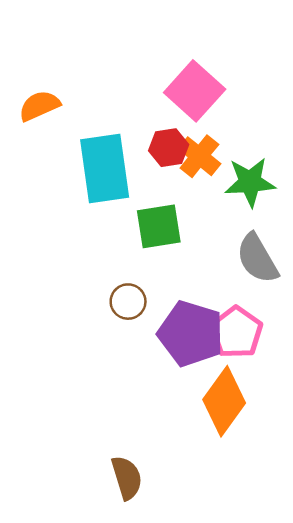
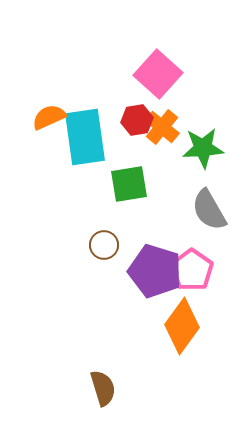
orange semicircle: (39, 106) -> (49, 117), moved

